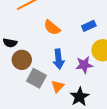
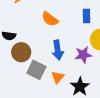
blue rectangle: (89, 26) -> (86, 16), turned -64

